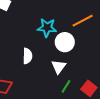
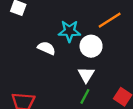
white semicircle: (27, 56) -> (46, 48), moved, turned -63
green line: (66, 86) -> (85, 96), moved

